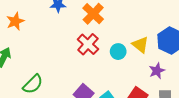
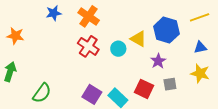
orange star: (15, 21) -> (15, 36), turned -30

